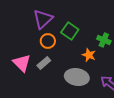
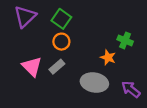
purple triangle: (43, 19) -> (25, 17), moved
green square: (70, 31) -> (61, 19), moved

